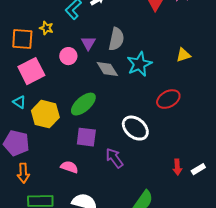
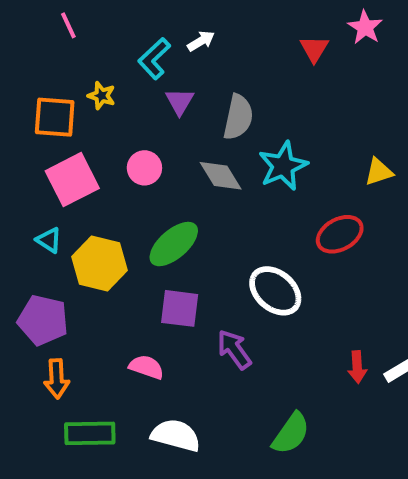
purple triangle: (88, 43) -> (180, 102), moved
yellow triangle: (183, 55) -> (379, 172), moved
pink circle: (68, 56) -> (144, 168), moved

